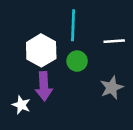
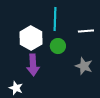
gray star: (112, 88) -> (84, 66), turned -30
white star: (21, 105) -> (16, 88), moved

